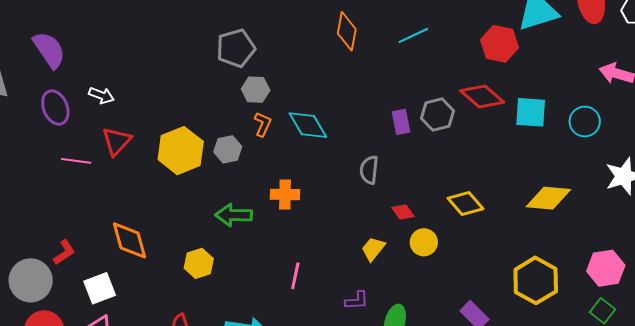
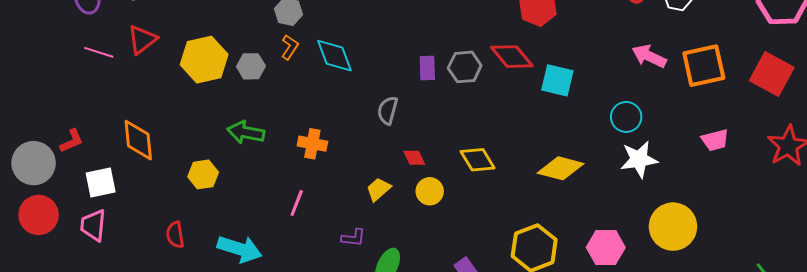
cyan circle: (585, 122) -> (626, 117), moved
orange cross: (285, 194) -> (312, 144), moved

